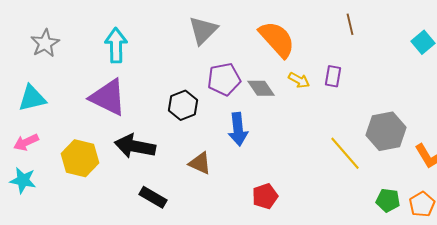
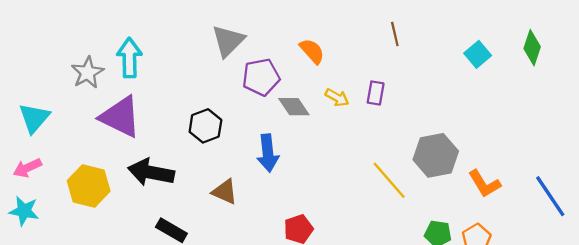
orange semicircle: (277, 39) -> (312, 51), size x0.6
gray star: (45, 43) -> (87, 73), moved
purple pentagon: (224, 79) -> (261, 77), moved
cyan triangle: (32, 98) -> (34, 118), turned -36

